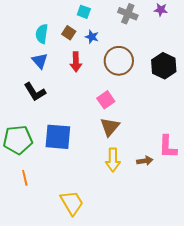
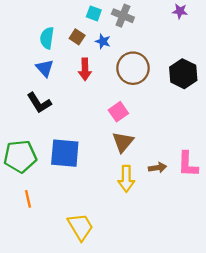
gray cross: (128, 14) -> (123, 16), moved
brown arrow: (145, 161) -> (158, 168), moved

